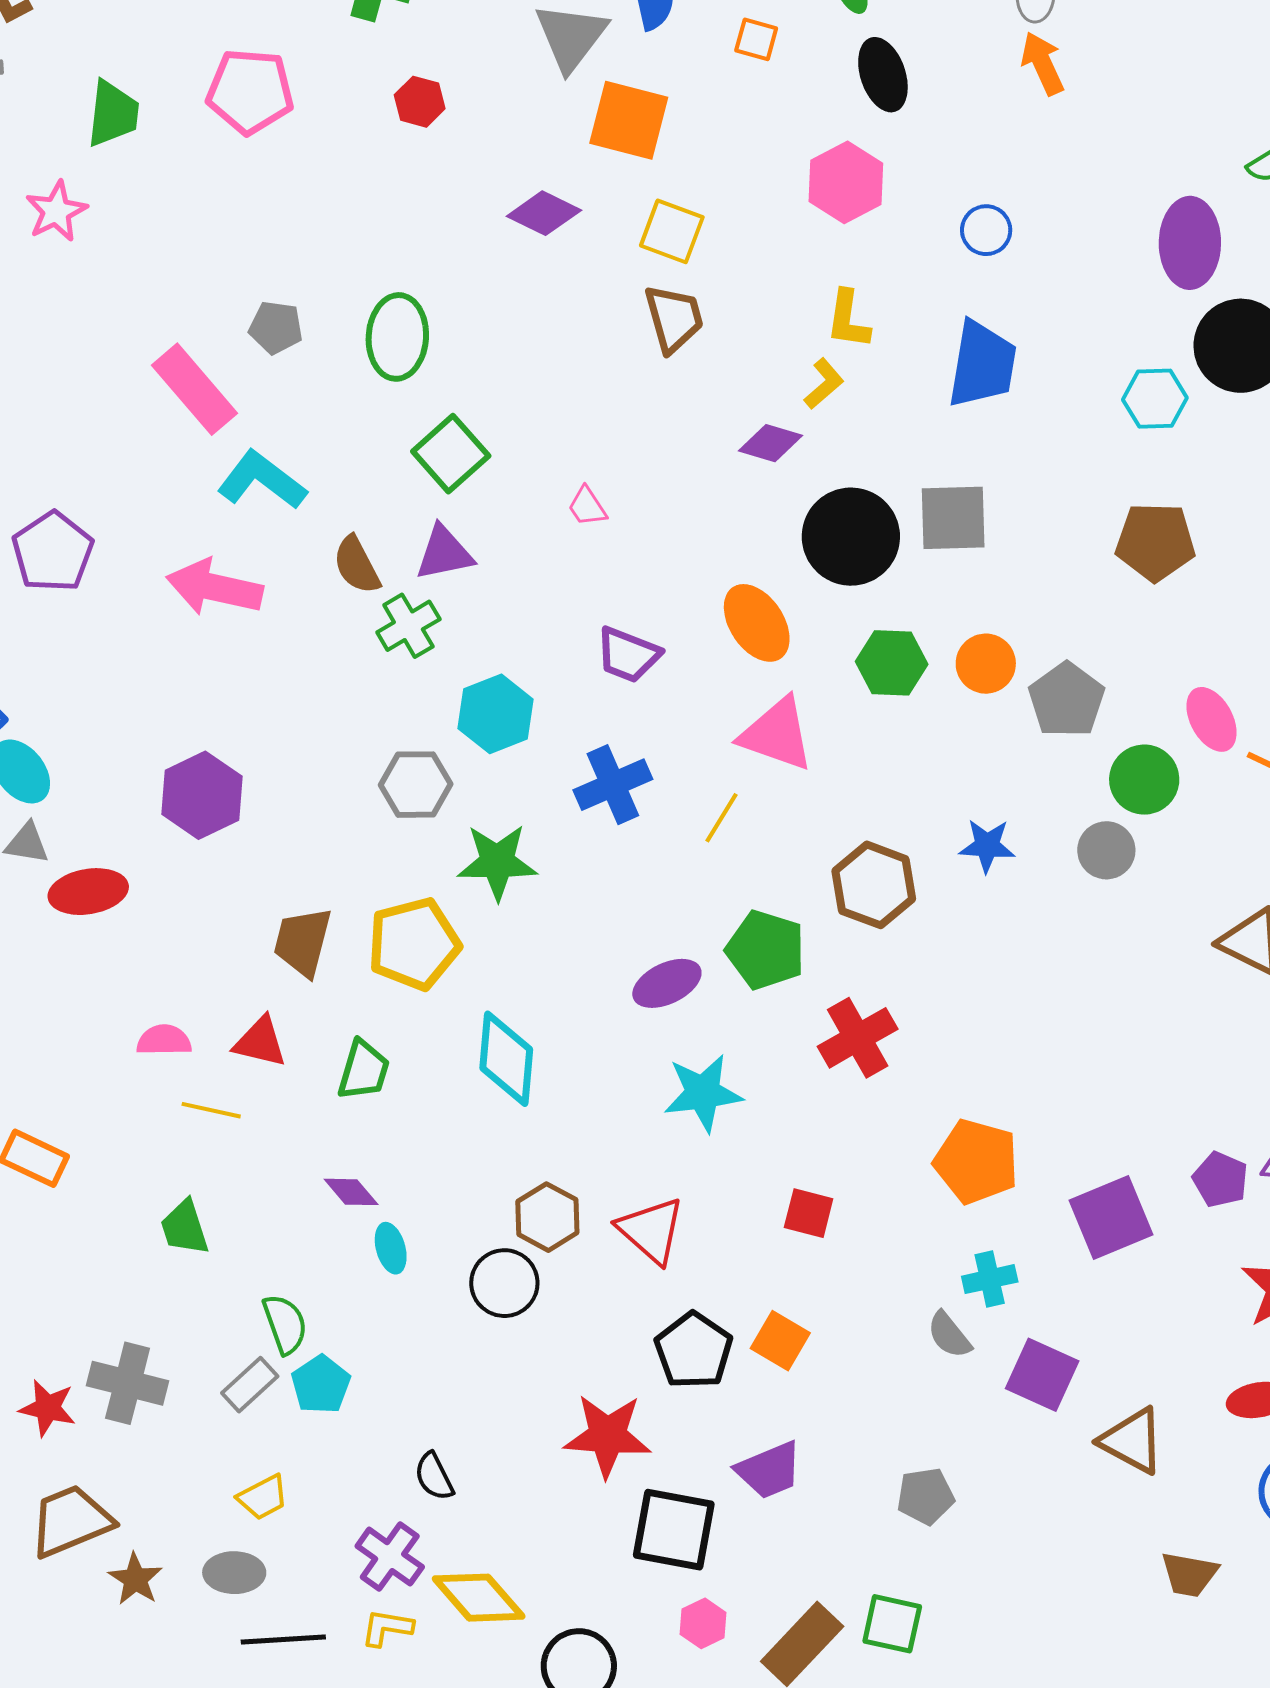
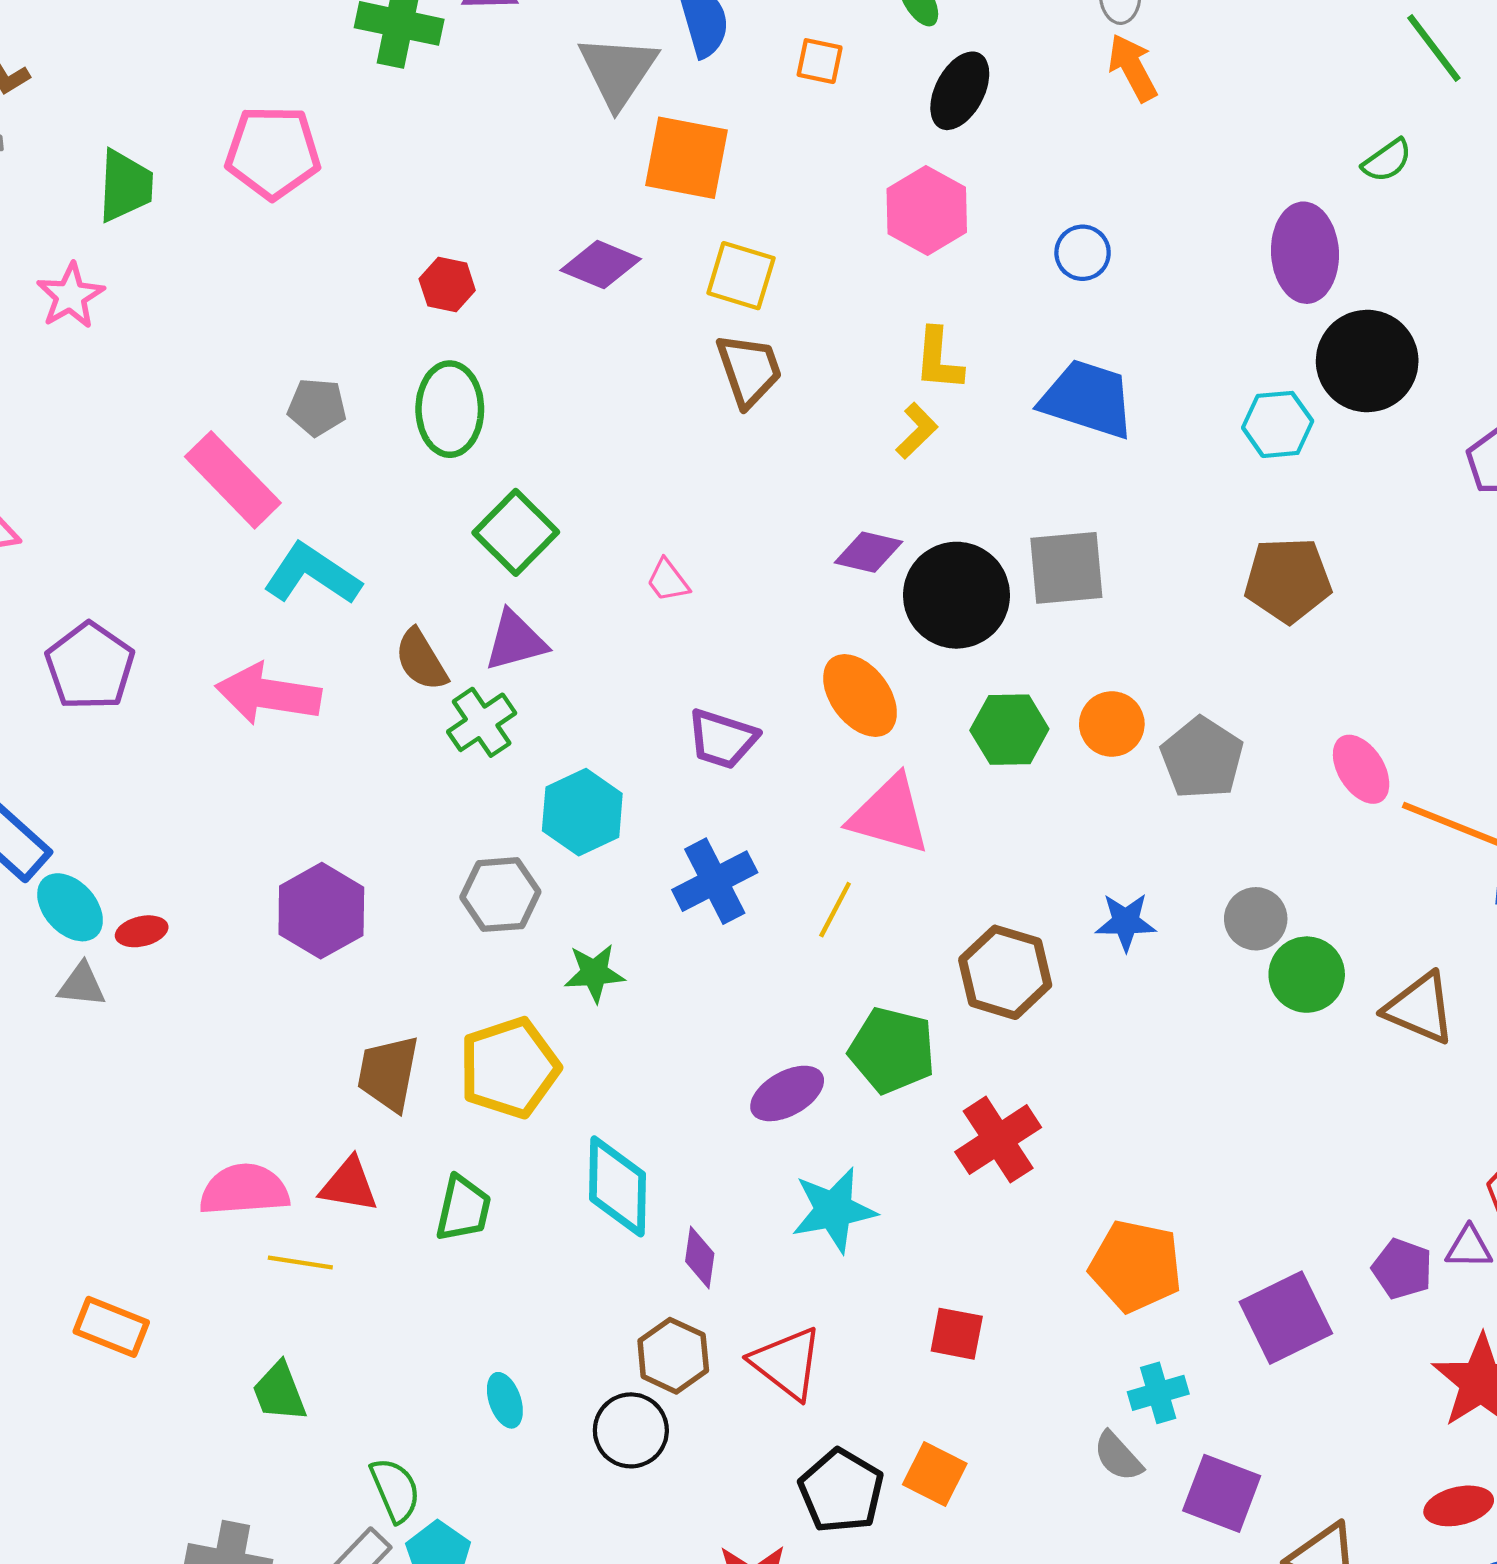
black ellipse: (883, 75) -> (960, 91), turned 50
red hexagon: (420, 102) -> (447, 285), moved
blue trapezoid: (982, 364) -> (1087, 399), turned -78
purple diamond: (771, 443) -> (869, 552), moved
green circle: (1144, 780) -> (1307, 975), moved
purple hexagon: (202, 795) -> (321, 911), moved
green star: (497, 862) -> (594, 973), size x0.7
red ellipse: (88, 892) -> (142, 931), moved, size x0.6
pink semicircle: (164, 1040) -> (244, 1190), size x1.5
purple diamond: (351, 1192) -> (700, 1257), moved, turned 52

